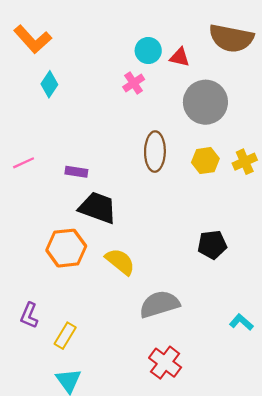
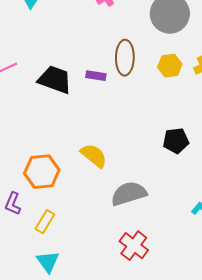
purple rectangle: (76, 172) -> (96, 76), moved
black trapezoid: (98, 208) -> (55, 80), moved
orange hexagon: (66, 248) -> (42, 172), moved

